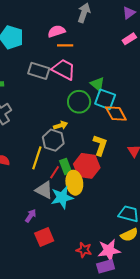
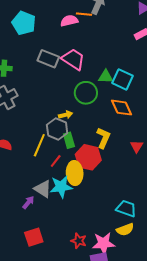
orange line: (65, 45) -> (84, 14), moved
green triangle: (97, 84) -> (106, 77), turned -42
cyan square: (105, 99) -> (122, 79), moved
green rectangle: (66, 166) -> (69, 140), moved
gray triangle: (44, 190) -> (43, 189), moved
red square: (44, 237) -> (34, 237), moved

